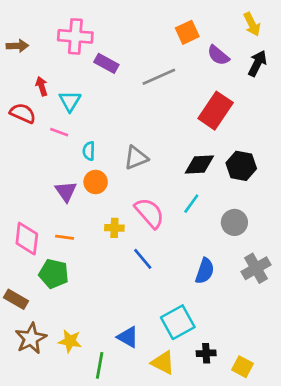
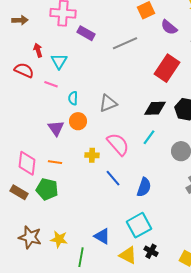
blue semicircle: (205, 271) -> (144, 187), moved
brown rectangle: (16, 299) -> (19, 192), moved
brown star: (31, 338) -> (30, 237), turned -30
black cross: (206, 353) -> (151, 251), moved, turned 32

